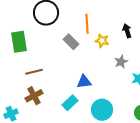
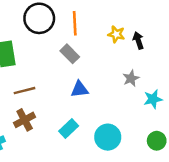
orange line: (87, 24) -> (75, 23), moved
yellow star: (102, 41) -> (116, 34), moved
blue triangle: (84, 82) -> (80, 89), moved

